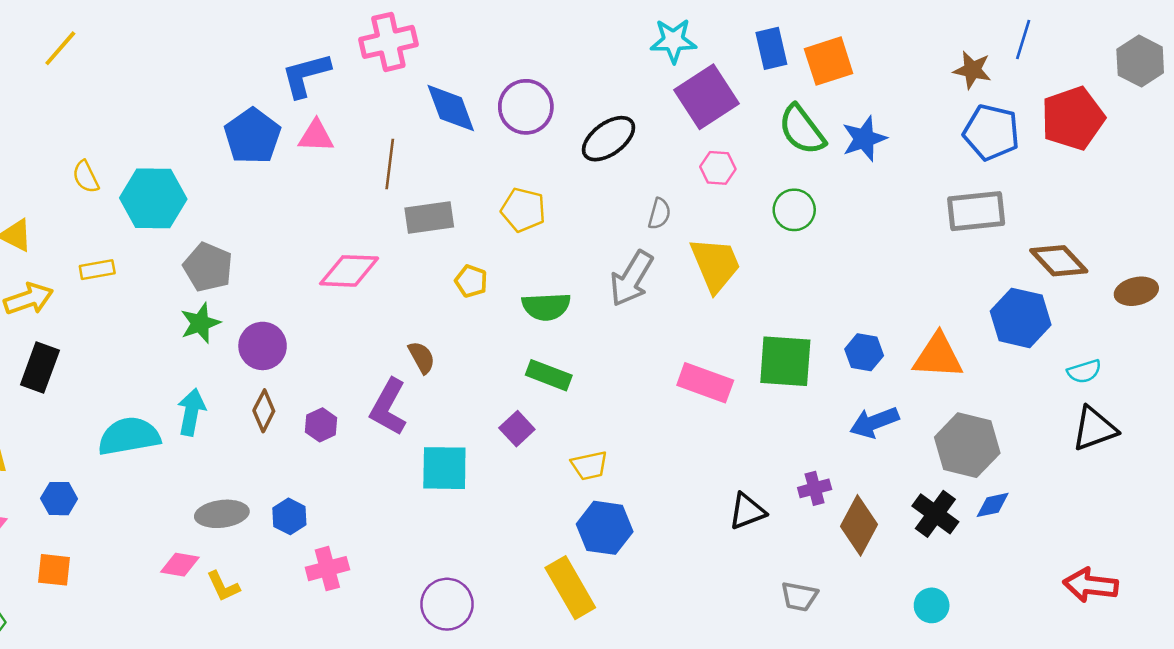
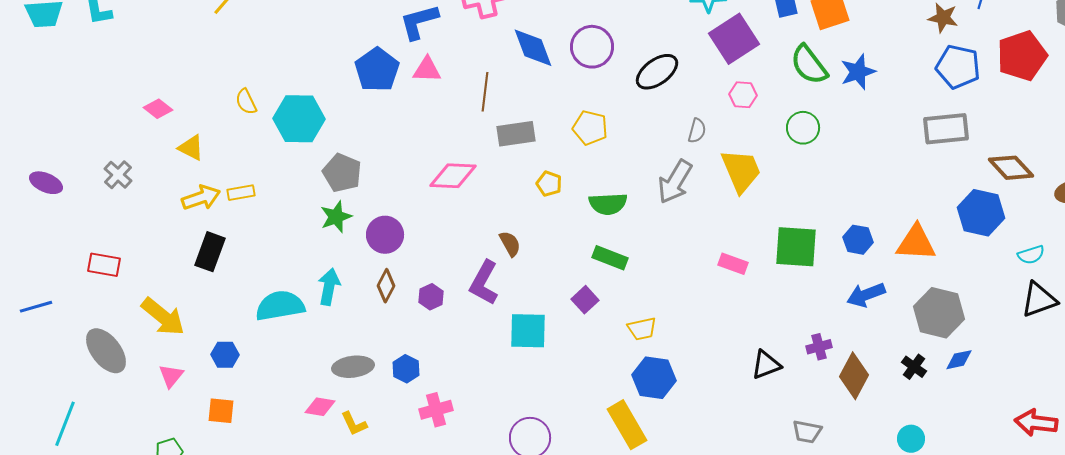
yellow rectangle: (97, 270) -> (241, 193), moved
pink rectangle: (705, 383) -> (733, 264), size x0.7
black cross: (935, 514) -> (914, 367), size x0.7

